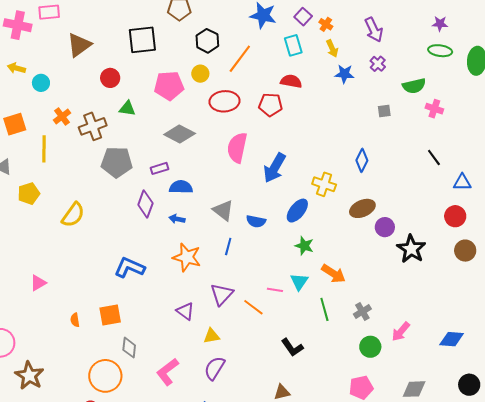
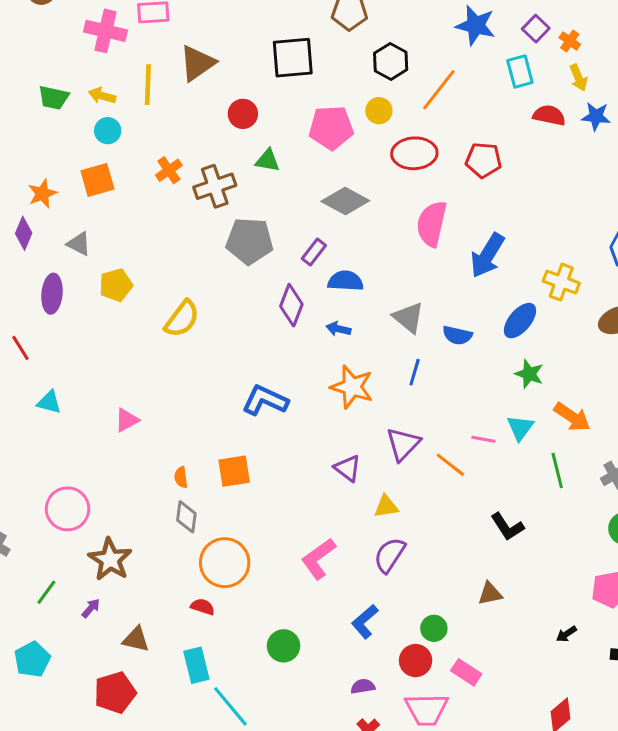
red semicircle: (291, 81) -> (549, 115), moved
cyan circle: (41, 83) -> (108, 131), moved
yellow line: (44, 149) -> (148, 85), moved
purple rectangle: (160, 168) -> (314, 252), turned -36
gray diamond: (129, 348) -> (186, 517), moved

